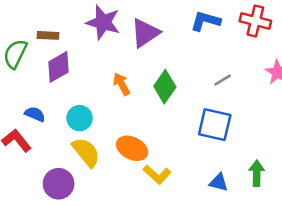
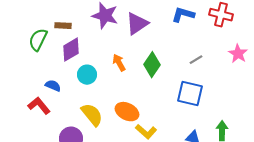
cyan circle: (80, 118) -> (87, 75), moved

